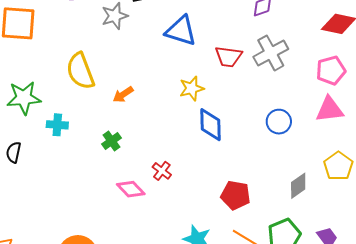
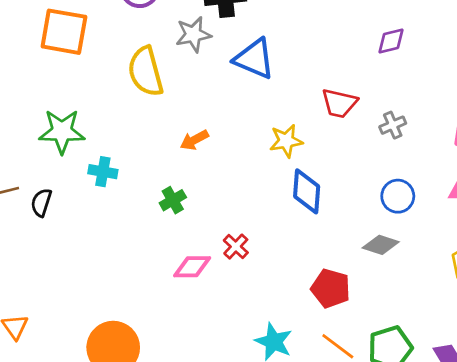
blue triangle: (181, 31) -> (254, 59), moved
gray cross: (271, 53) -> (393, 125), moved, size x0.6
yellow semicircle: (80, 71) -> (146, 72), moved
gray diamond: (298, 186) -> (381, 245), moved, turned 48
pink diamond: (131, 189) -> (192, 267), turned -52

